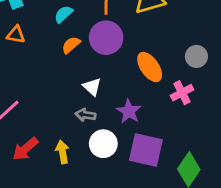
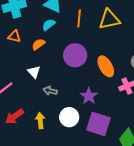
purple circle: (106, 38) -> (75, 55), moved
orange semicircle: (71, 45) -> (38, 44), moved
white triangle: (92, 87) -> (34, 72), moved
gray arrow: (85, 115) -> (50, 91), moved

